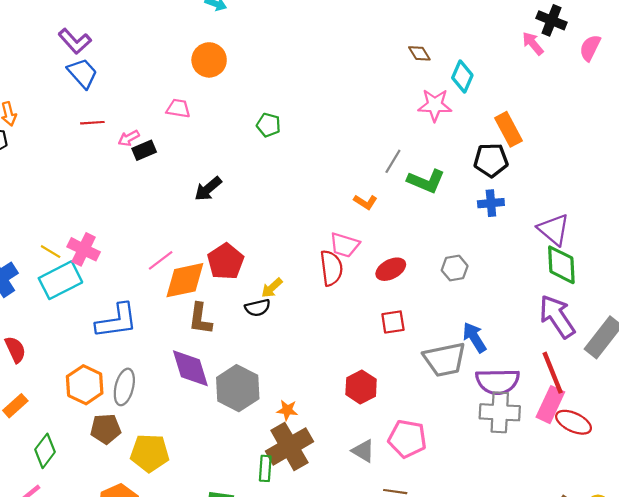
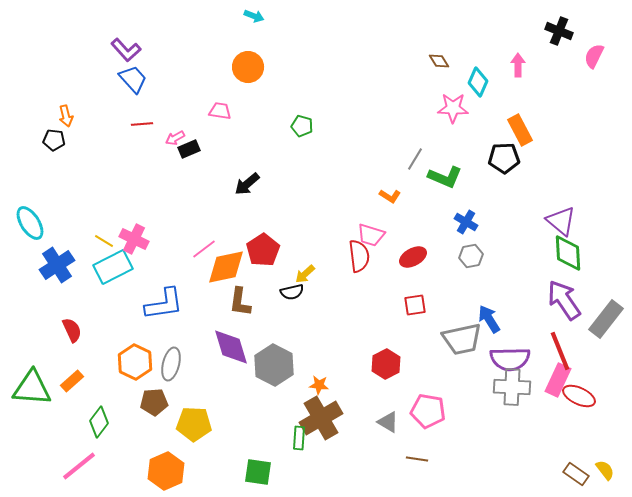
pink arrow: (533, 43) -> (518, 65), moved, turned 40
blue cross: (491, 203) -> (466, 222), moved, turned 35

